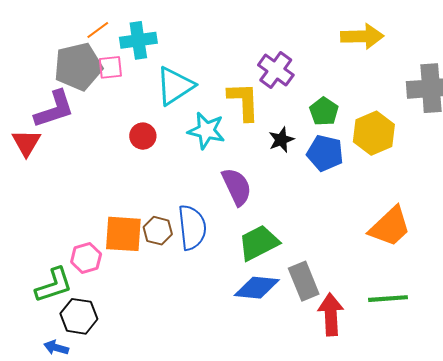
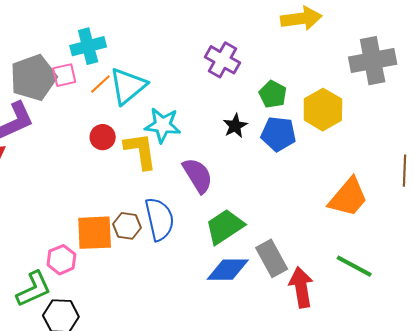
orange line: (98, 30) -> (100, 84), moved
yellow L-shape: (244, 101) -> (140, 151), moved
green line: (388, 299) -> (354, 266), turned 39

